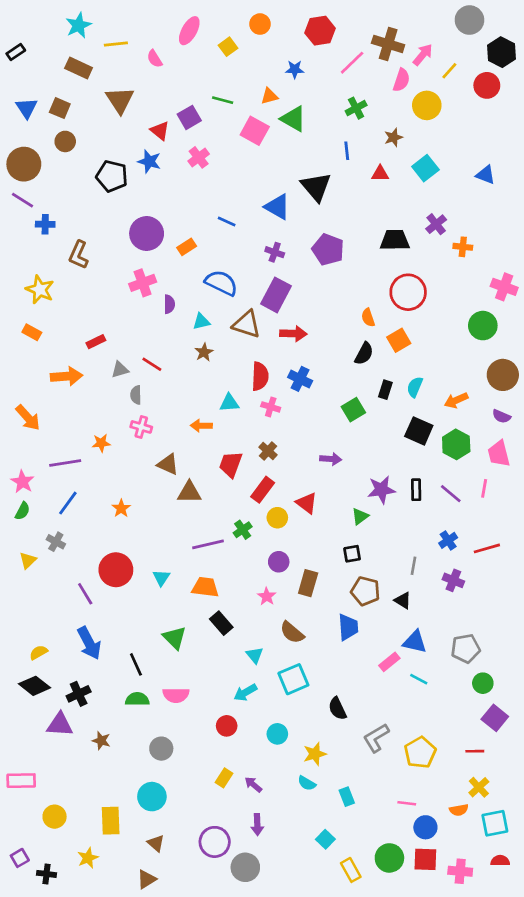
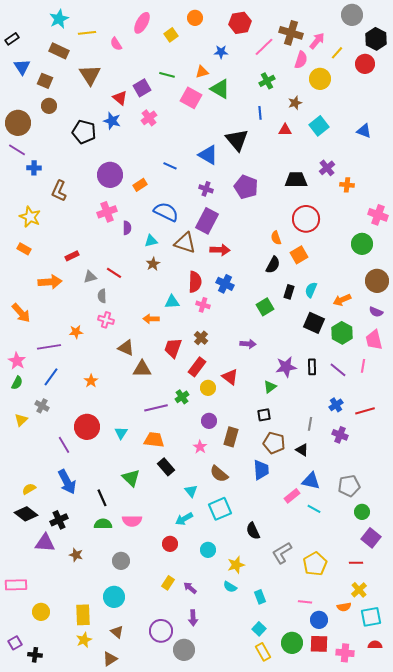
blue triangle: (26, 108) -> (22, 67), moved
cyan square: (325, 839) -> (259, 629), moved
yellow star: (88, 858) -> (84, 640), moved

